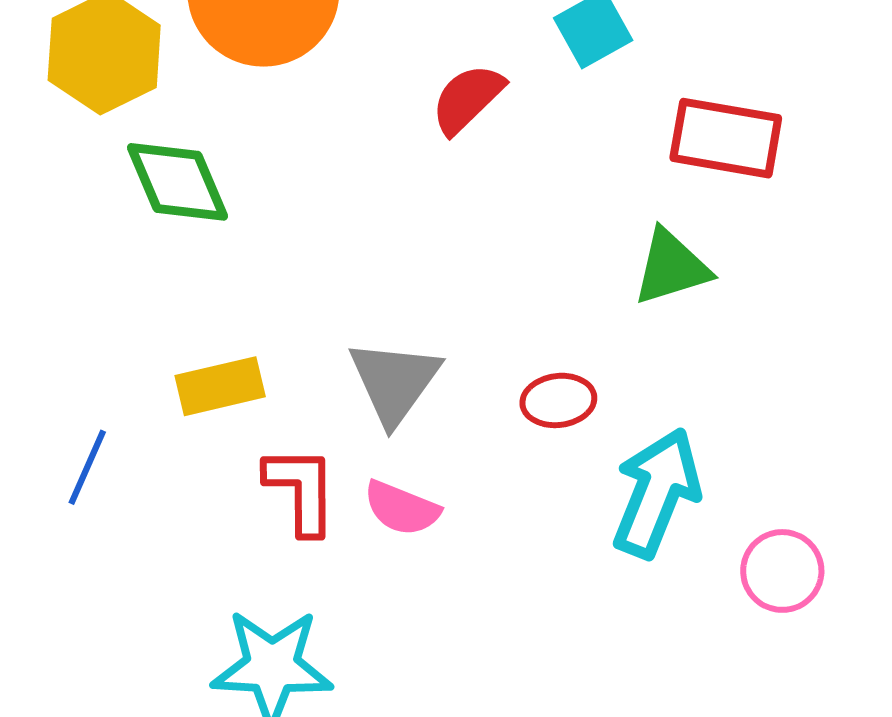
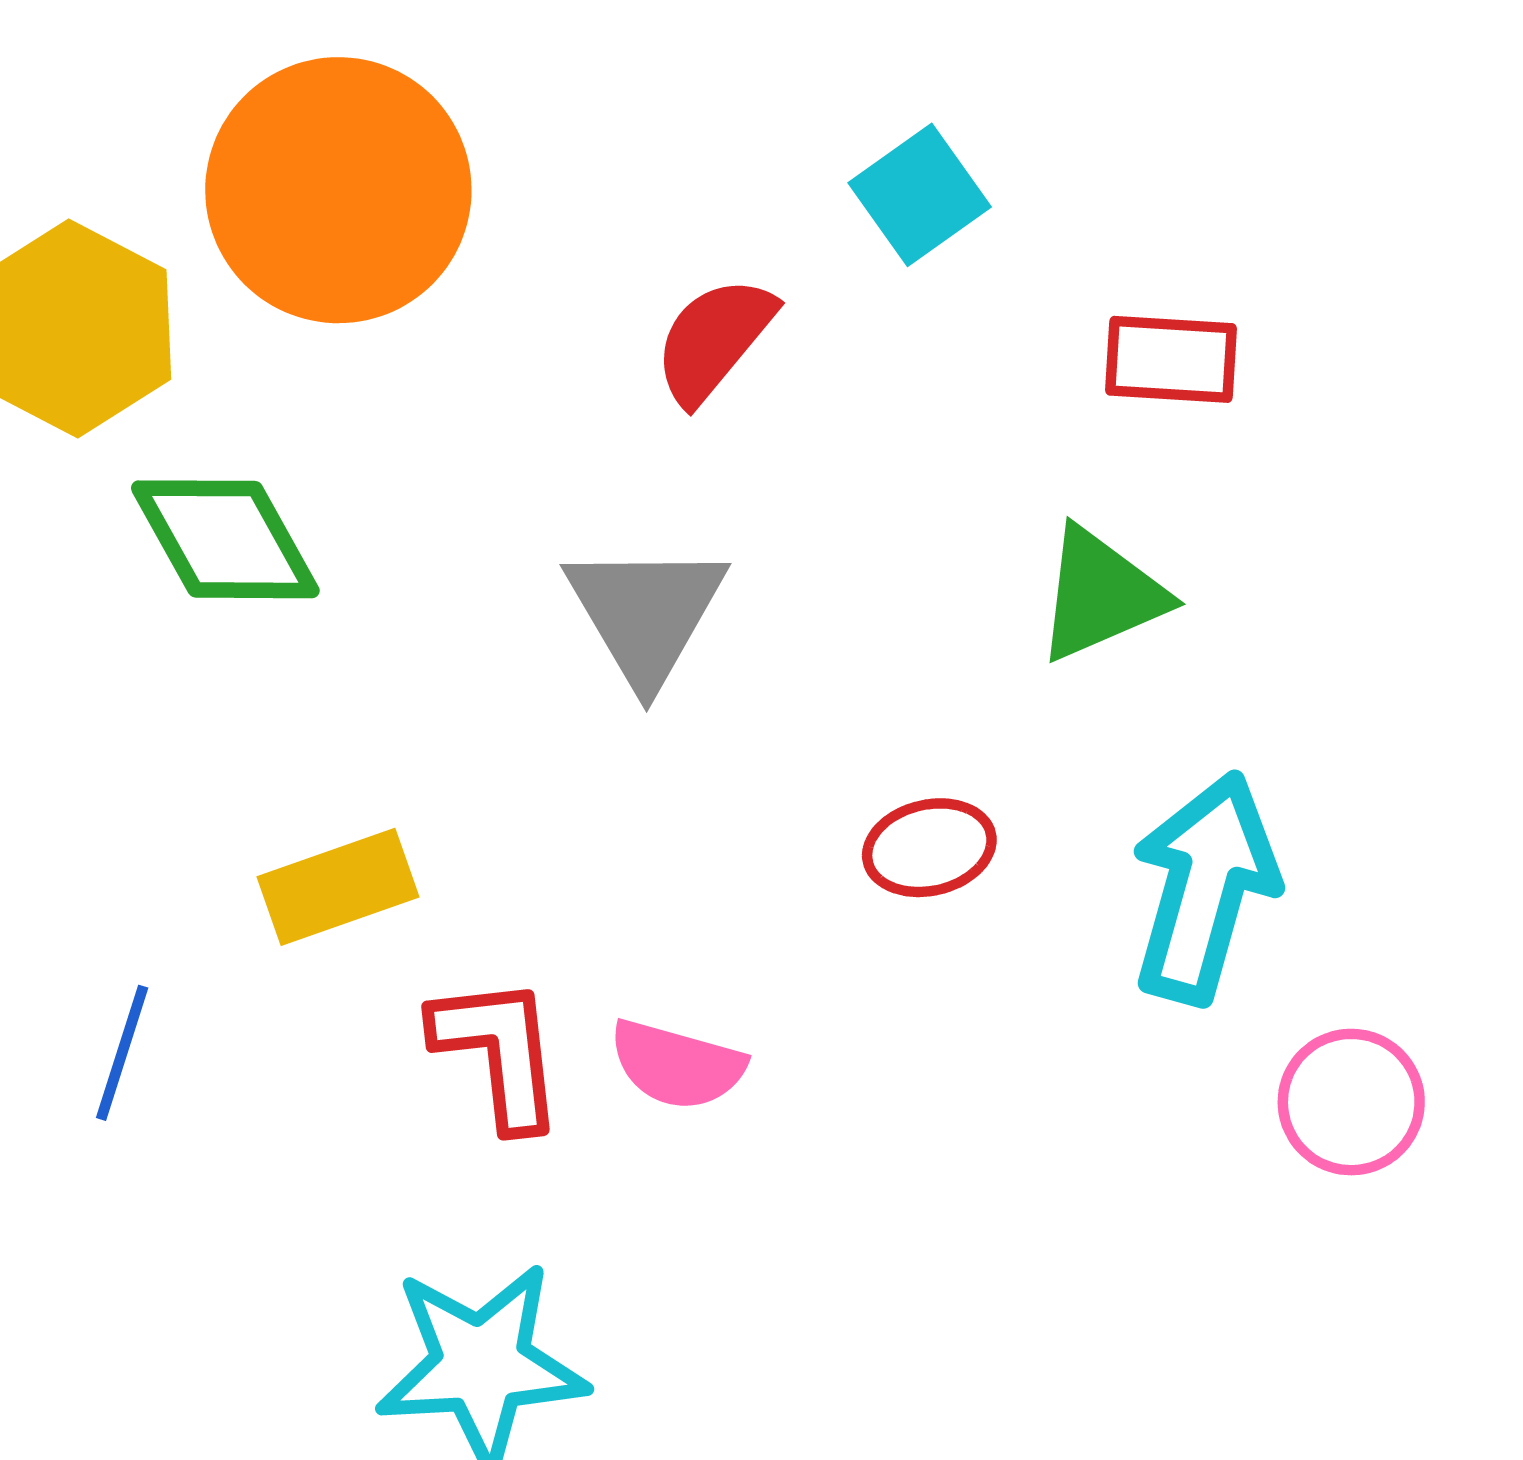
red rectangle: (726, 138) -> (1171, 359), size x0.7
gray triangle: (394, 382) -> (646, 613), moved
cyan arrow: (657, 493) -> (1204, 888), moved

